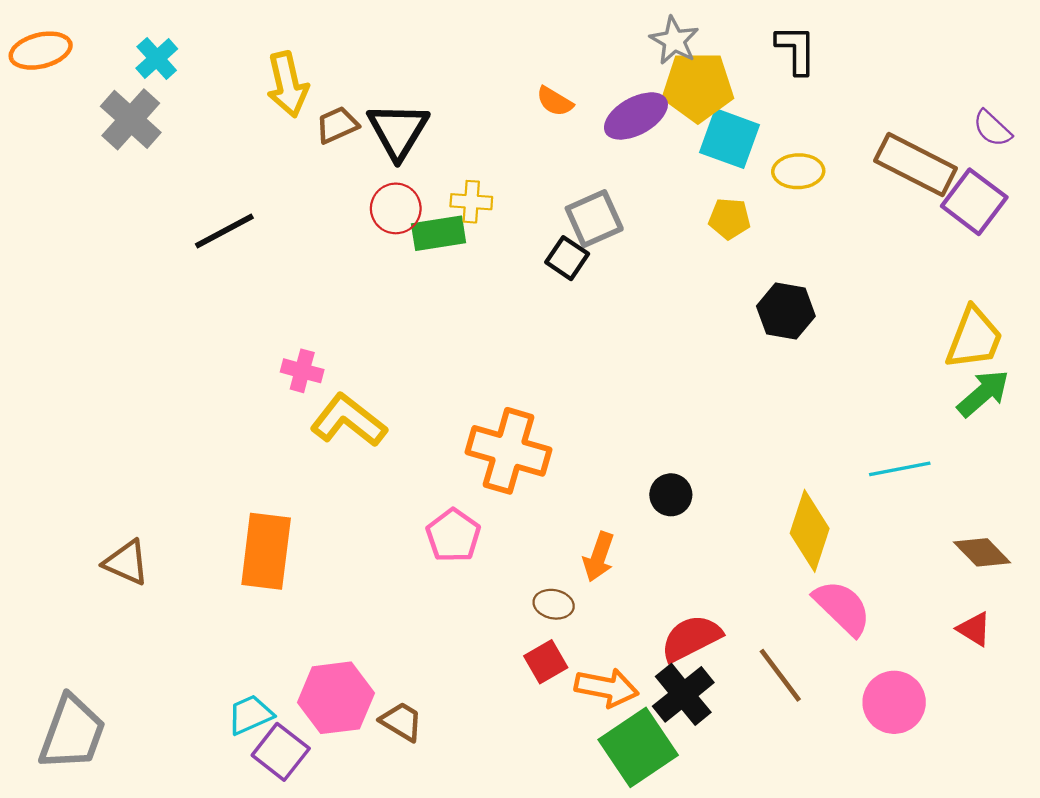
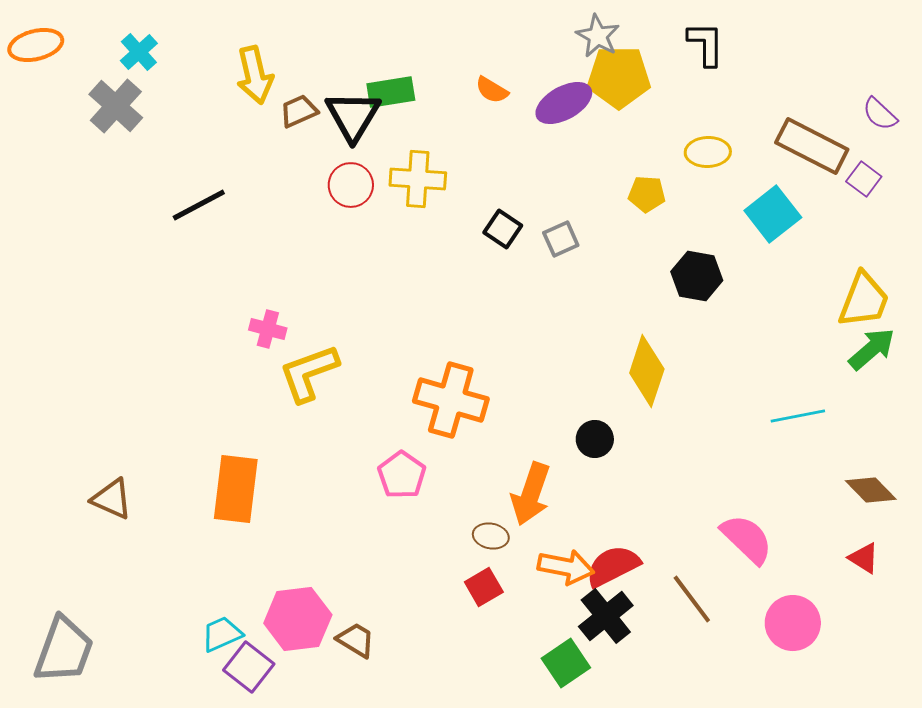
cyan square: (729, 139) -> (773, 214), moved, turned 32
yellow cross: (471, 202) -> (418, 179), size x1.5
purple square: (974, 202) -> (864, 179), size x0.6
gray square: (594, 219) -> (561, 239), moved, size x0.7
green rectangle: (439, 233) -> (391, 92), moved
yellow L-shape: (348, 420) -> (309, 373), turned -58
yellow diamond: (810, 531) -> (647, 371), moved
orange arrow: (599, 557) -> (531, 494), size x1.4
orange arrow: (607, 688) -> (566, 567), moved
green square: (638, 747) -> (566, 663), size x0.7

